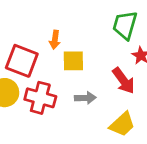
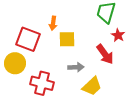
red cross: (40, 98) -> (42, 83), moved
yellow trapezoid: (122, 124) -> (92, 86), moved

